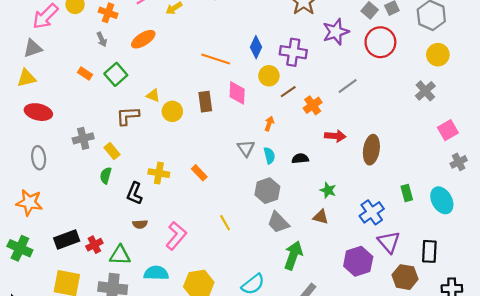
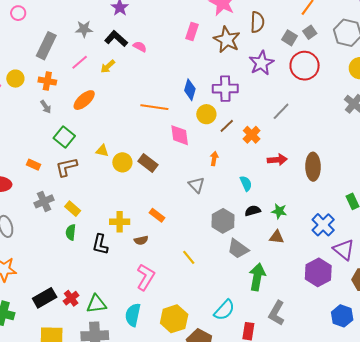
orange rectangle: (85, 74) -> (34, 165), moved
brown rectangle: (205, 102) -> (148, 163), moved, turned -36
brown L-shape: (128, 116) -> (66, 167), moved
cyan semicircle: (269, 155) -> (246, 183), moved
black semicircle: (300, 159) -> (253, 211), moved
brown semicircle: (140, 224) -> (141, 240), moved
cyan semicircle: (156, 273) -> (133, 315), turned -70

